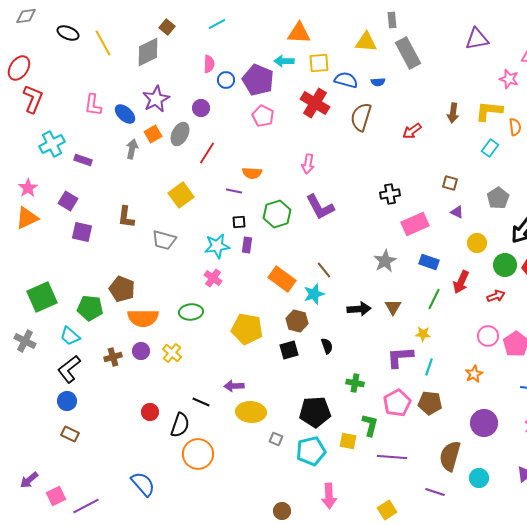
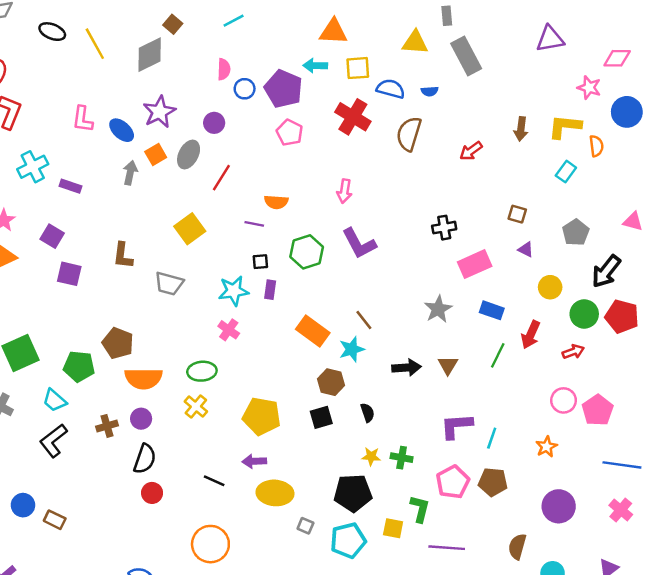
yellow pentagon: (247, 329) -> (262, 416), moved
yellow star: (423, 334) -> (371, 456), moved
yellow cross: (172, 353) -> (196, 407), moved
blue circle: (67, 401) -> (23, 505), moved
black semicircle: (180, 425) -> (145, 459), moved
brown semicircle: (450, 456) -> (517, 547), size x0.7

